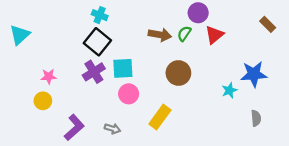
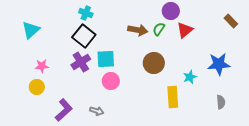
cyan triangle: (20, 35) -> (31, 30), moved
cyan star: (229, 90) -> (190, 77), moved
yellow rectangle: (160, 117) -> (173, 97), moved, turned -40

